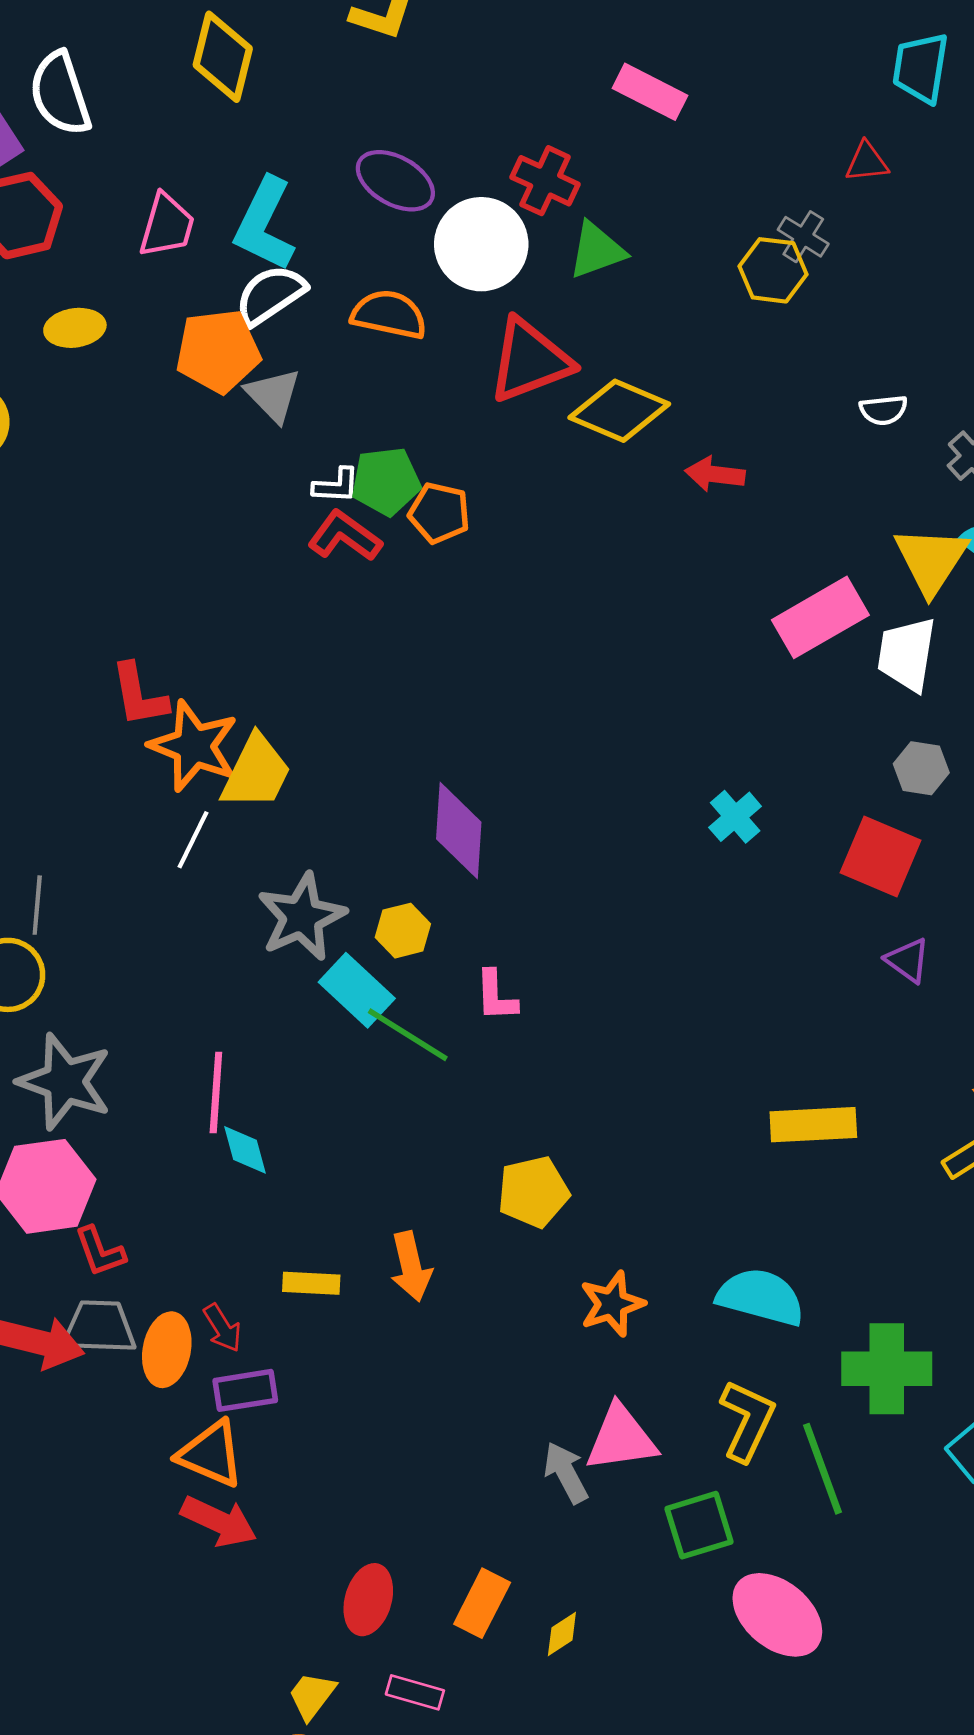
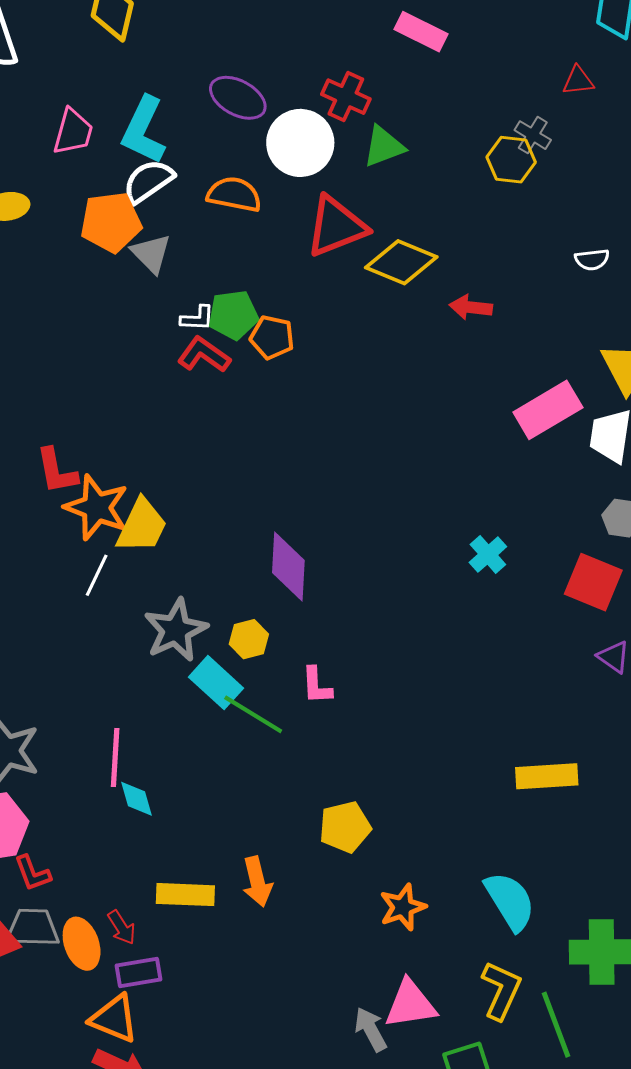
yellow rectangle: (311, 1283) -> (185, 895), size x1.4
cyan semicircle: (761, 1297) -> (510, 901), turned 44
orange ellipse: (167, 1350) -> (82, 944), turned -30

